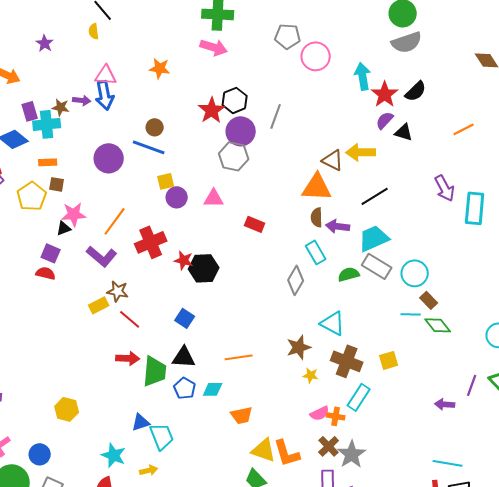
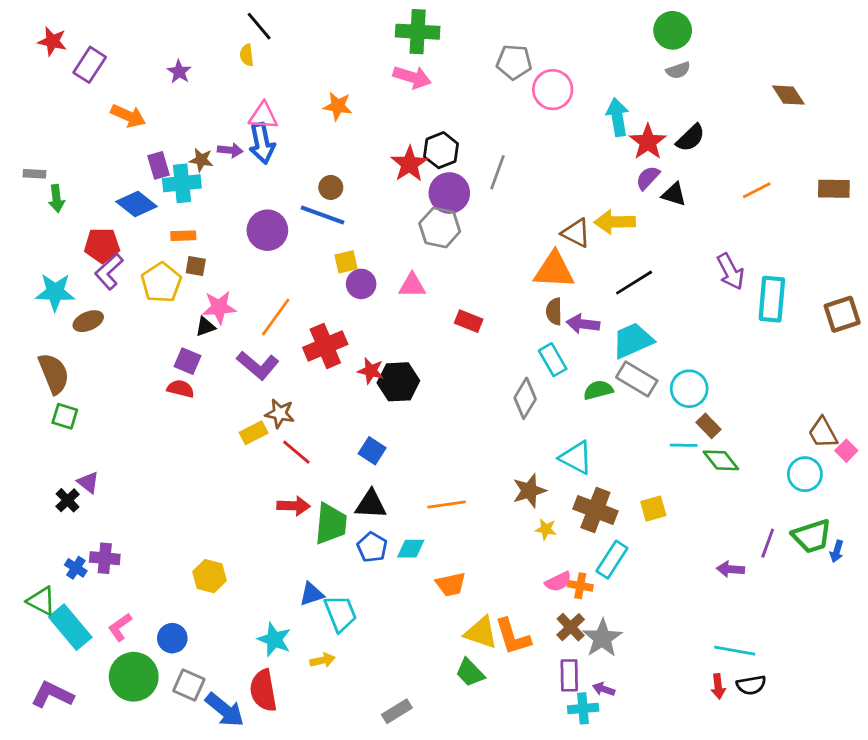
gray semicircle: (407, 42) -> (678, 70), size x0.6

